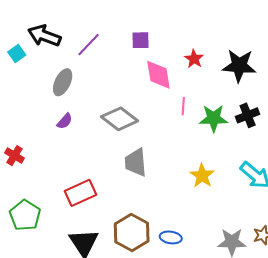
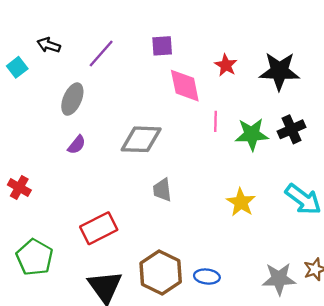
black arrow: (44, 36) -> (49, 45), size x0.6
gray diamond: (120, 119) -> (141, 139), turned -33
gray trapezoid: (136, 162) -> (162, 190), size x0.7

